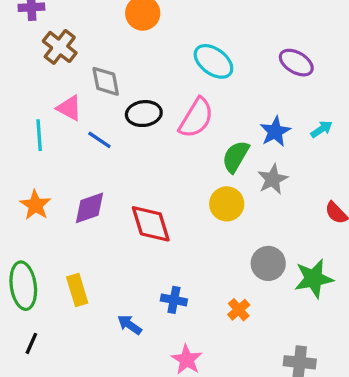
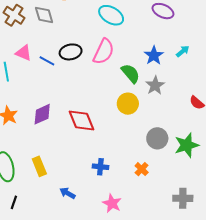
gray diamond: (106, 81) -> (44, 15), moved
blue line: (99, 140) -> (47, 61), moved
green semicircle: (236, 157) -> (131, 73), turned 115
blue arrow: (130, 325) -> (68, 193), moved

